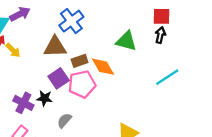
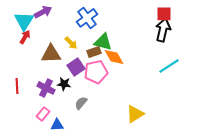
black arrow: (160, 35) -> (163, 30), size x1.6
green triangle: (126, 41) -> (103, 42), moved
brown triangle: (55, 47) -> (51, 54), moved
yellow arrow: (13, 50) -> (71, 43), moved

